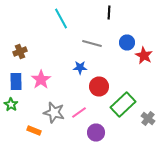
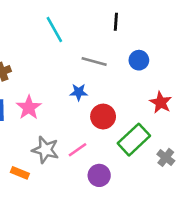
red star: (144, 56) -> (161, 102), moved

